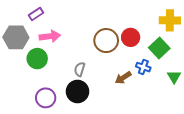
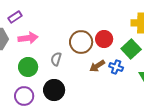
green circle: (37, 59) -> (28, 67), moved
gray semicircle: (80, 69) -> (56, 59), moved
brown arrow: (123, 78) -> (97, 66), moved

